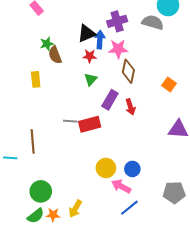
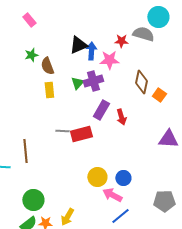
purple cross: (117, 21) -> (93, 81), moved
green star: (47, 44) -> (31, 55), moved
red star: (90, 56) -> (121, 41), moved
brown diamond: (128, 71) -> (141, 82), moved
yellow rectangle: (36, 79) -> (49, 90), moved
green triangle: (91, 79) -> (77, 83), moved

